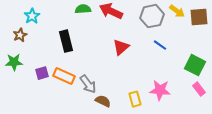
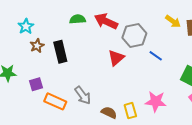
gray hexagon: (152, 16) -> (134, 36), moved
brown star: (20, 35) -> (37, 46), moved
orange rectangle: (64, 76) -> (55, 101), moved
brown semicircle: (103, 101) -> (109, 113), moved

